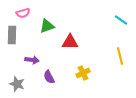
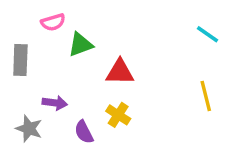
pink semicircle: (23, 13) -> (53, 22), moved
yellow cross: (83, 73) -> (118, 115), moved, turned -32
gray star: (17, 84) -> (29, 129), moved

